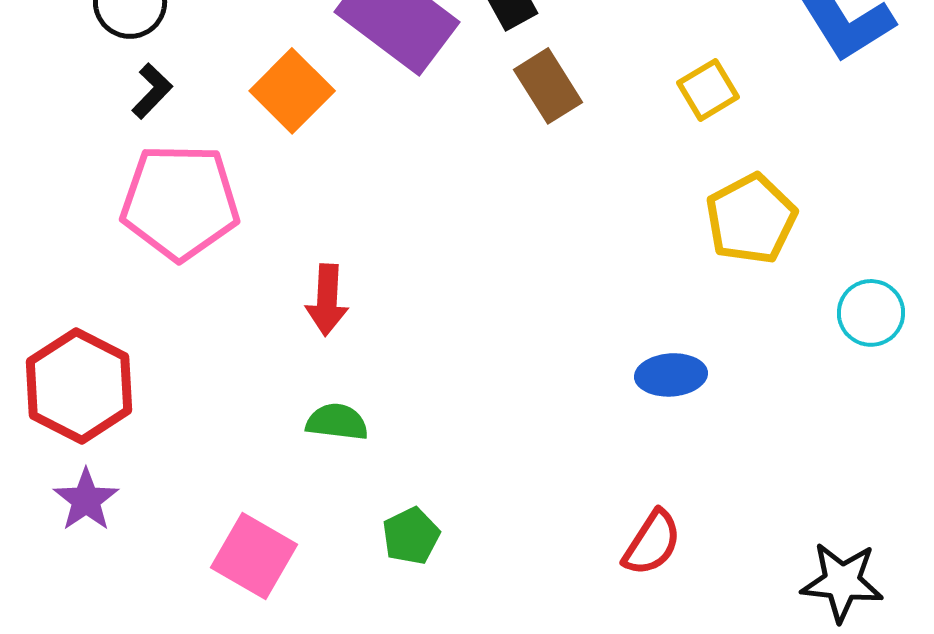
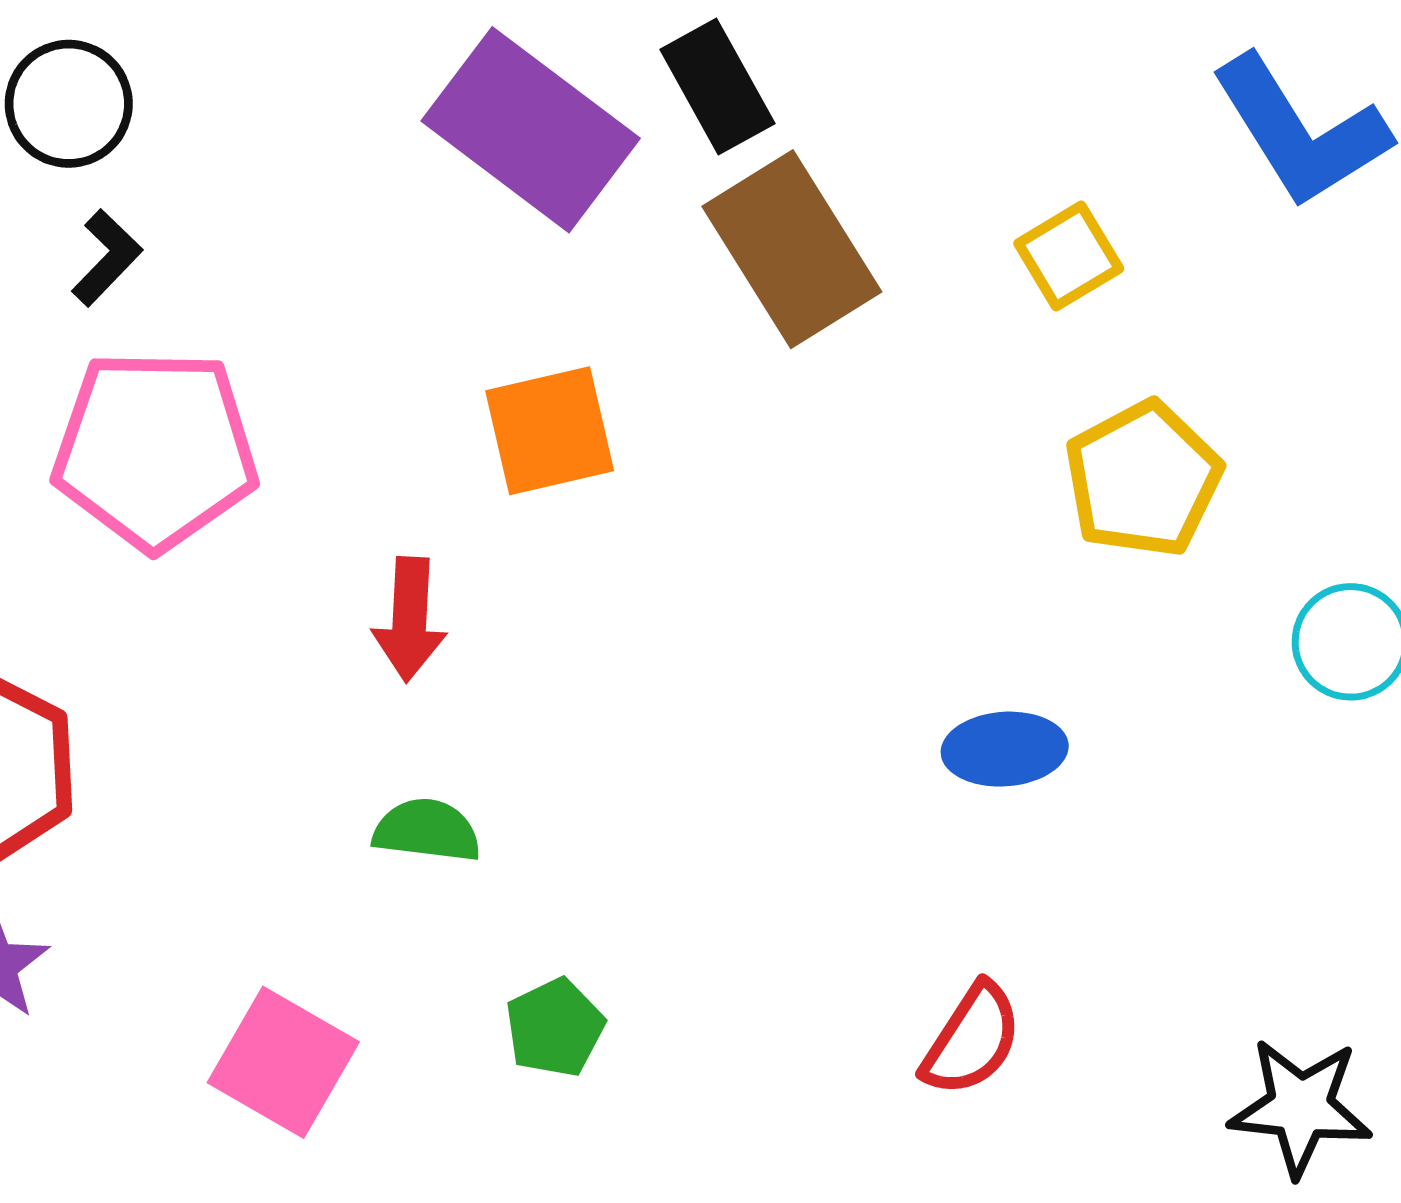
brown rectangle: (548, 86) -> (792, 249), size x1.5
orange square: (292, 91) -> (550, 431), moved, turned 32

